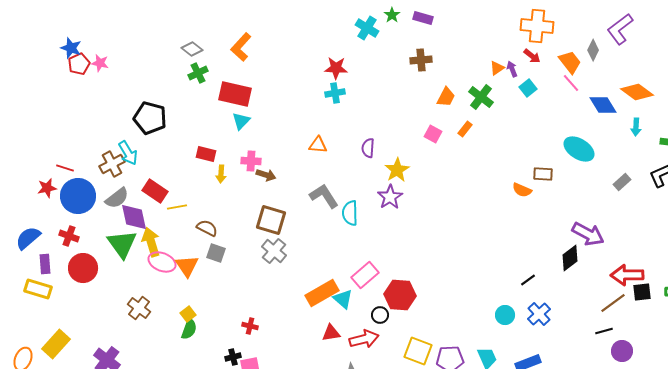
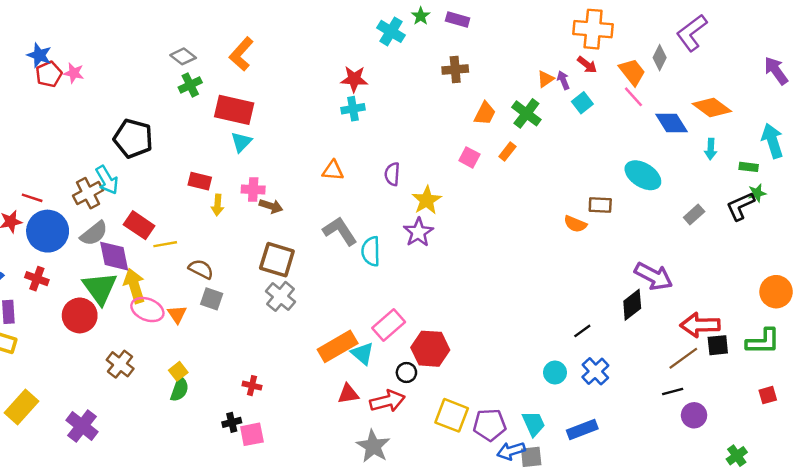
orange triangle: (187, 266) -> (177, 314), size x0.7
red circle: (83, 268) -> (80, 315), moved

